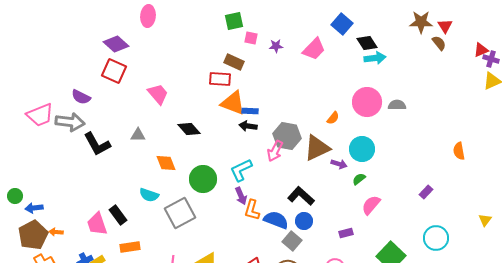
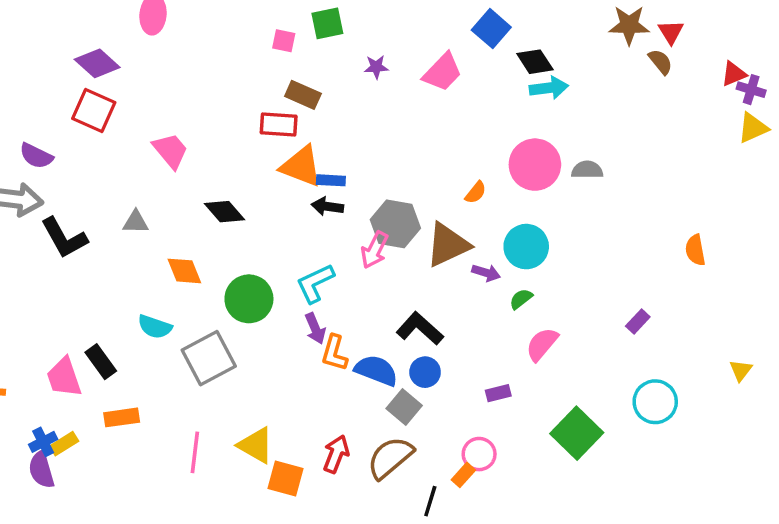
green square: (234, 21) -> (327, 23), moved
pink square: (251, 38) -> (284, 41), moved

